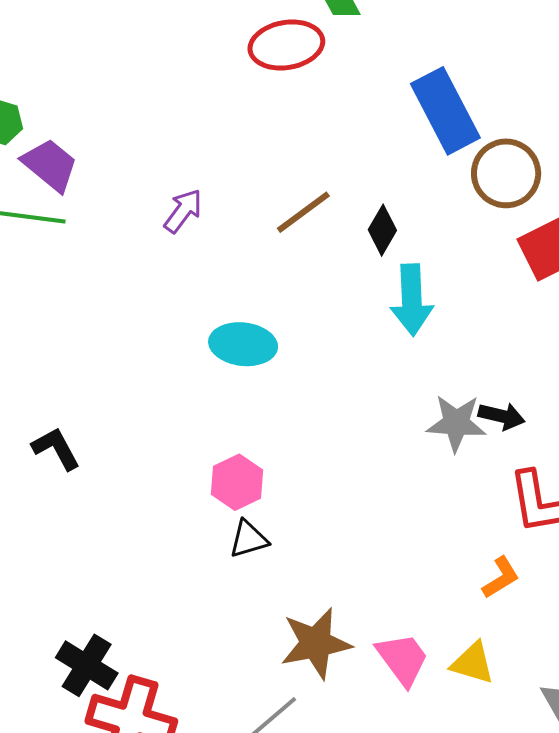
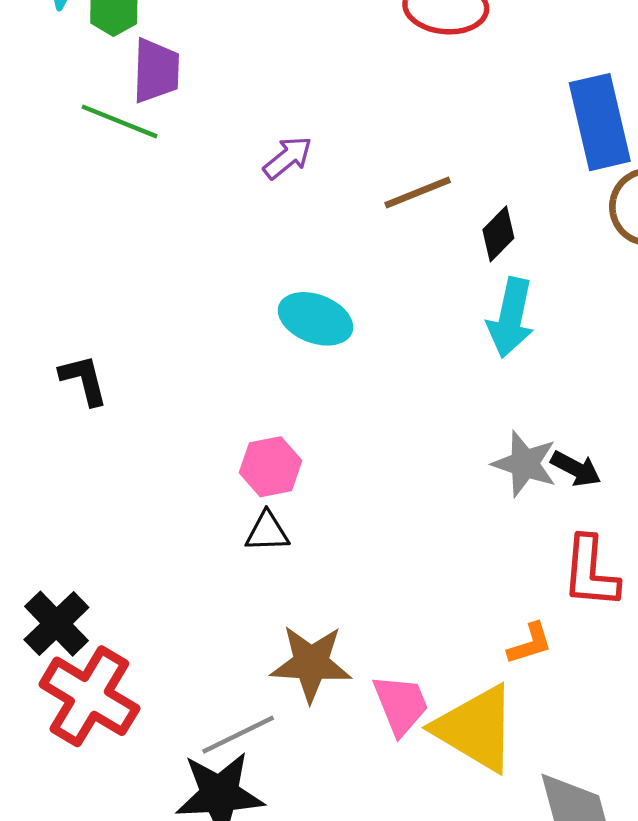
purple trapezoid: (50, 165) -> (156, 71), turned 38
yellow triangle: (473, 663) -> (476, 728), size x1.8

